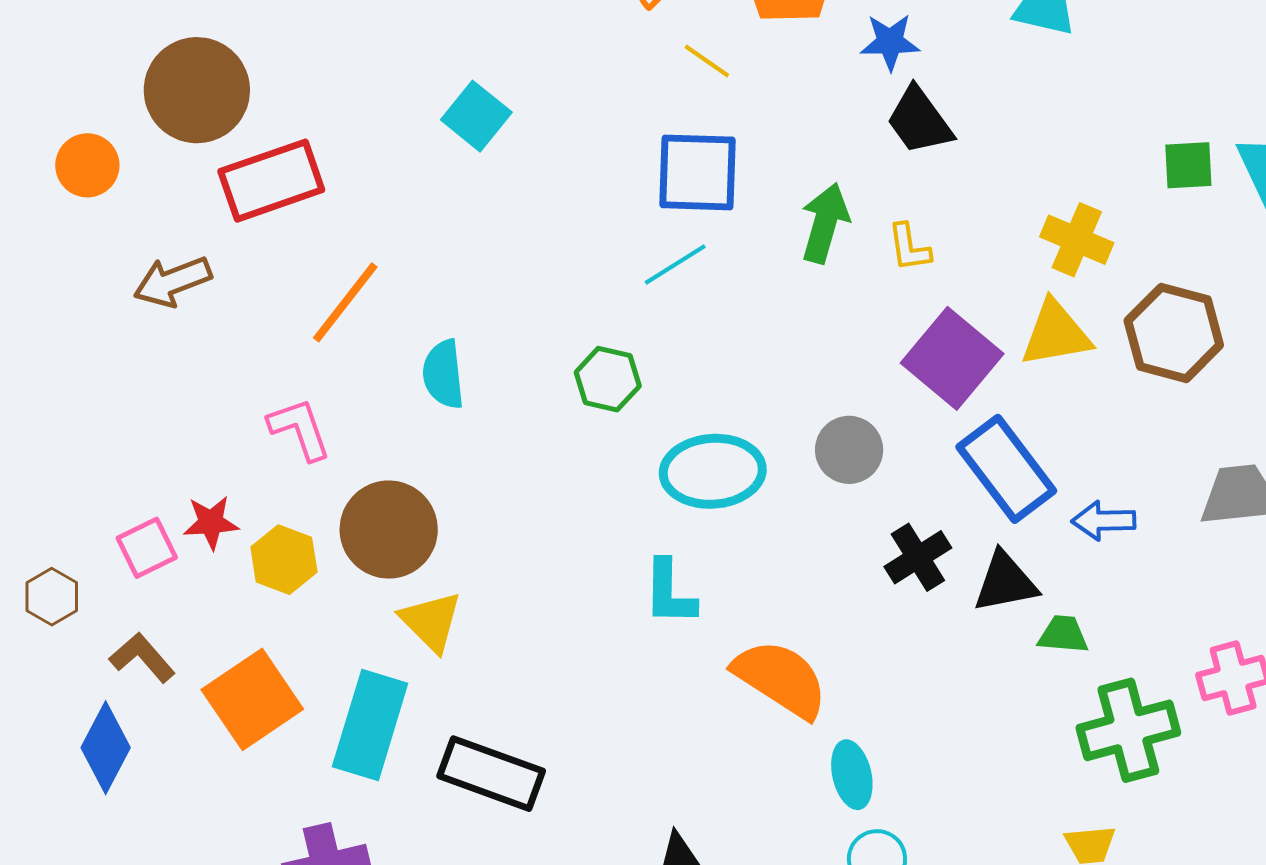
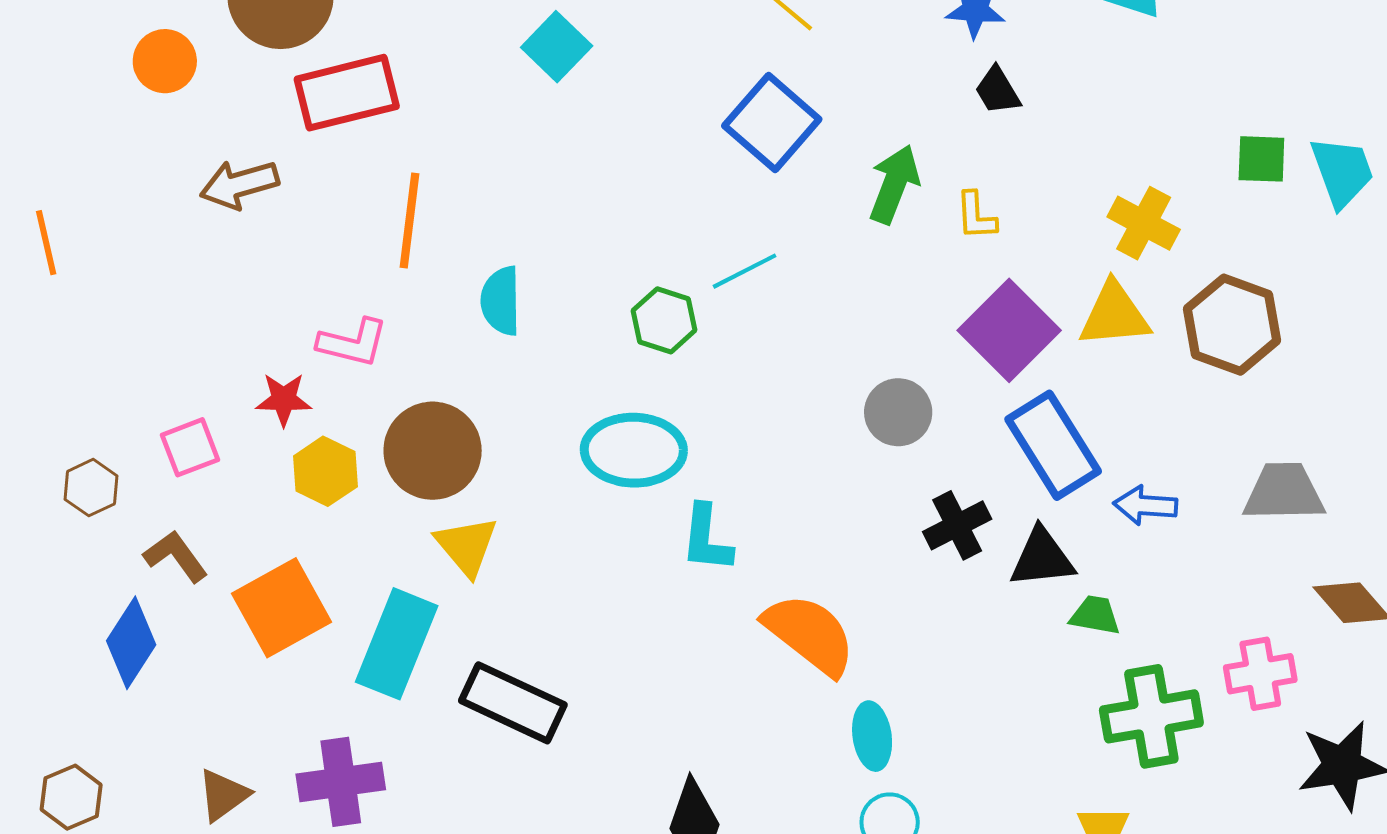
black trapezoid: (919, 121) -> (997, 91), size x0.7
blue square: (697, 172) -> (772, 122), turned 34
cyan line: (675, 264) -> (745, 271), moved
orange line: (345, 302) -> (409, 221), turned -36
pink L-shape: (300, 429) -> (353, 343), turned 118
cyan ellipse: (713, 471) -> (634, 450), moved
red star: (211, 522) -> (284, 399), moved

